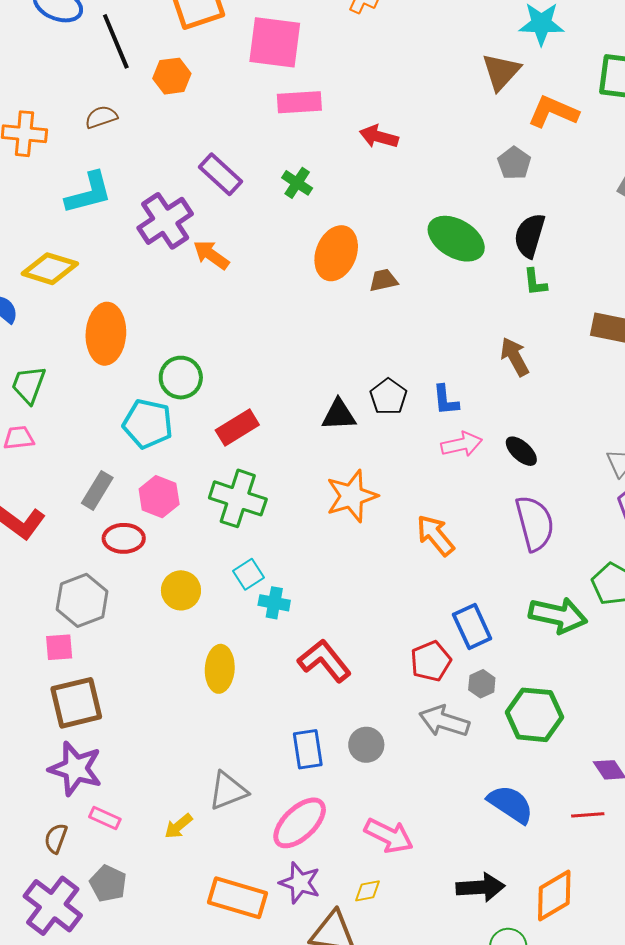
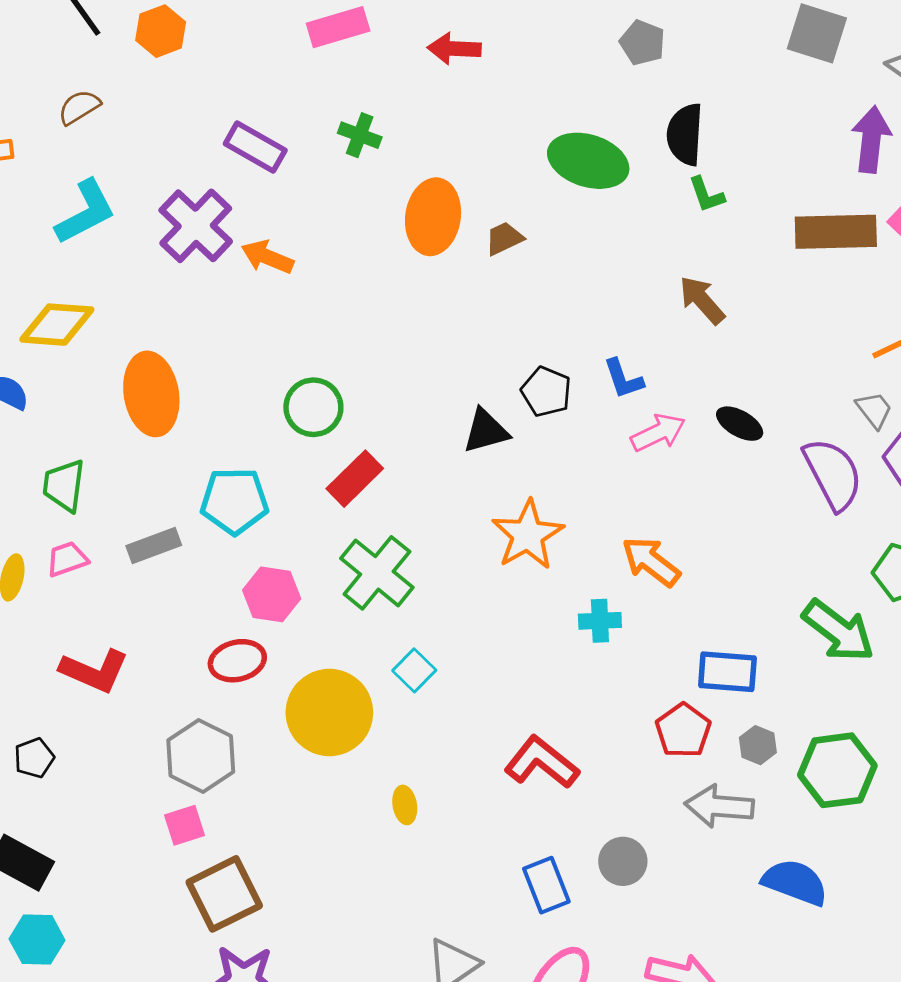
green circle: (181, 378) -> (313, 407), moved
gray rectangle: (97, 490) -> (154, 546), moved, turned 51
green cross: (238, 498) -> (377, 573), turned 34
purple semicircle: (535, 523) -> (833, 474), moved
yellow circle: (181, 590) -> (329, 713), size x1.6
cyan cross: (274, 603) -> (600, 621), moved
green arrow: (558, 615) -> (838, 631), turned 38
blue rectangle: (472, 626) -> (727, 672), turned -48
yellow ellipse: (220, 669) -> (405, 805), size x0.6
blue semicircle: (511, 804) -> (795, 882), moved

